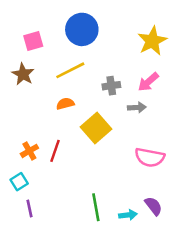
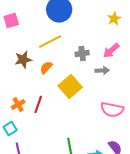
pink square: (33, 41) -> (11, 21), moved
yellow star: (152, 41) -> (114, 19), size x0.6
brown star: (23, 74) -> (23, 60), moved, turned 30
orange semicircle: (65, 104) -> (46, 68), turned -32

